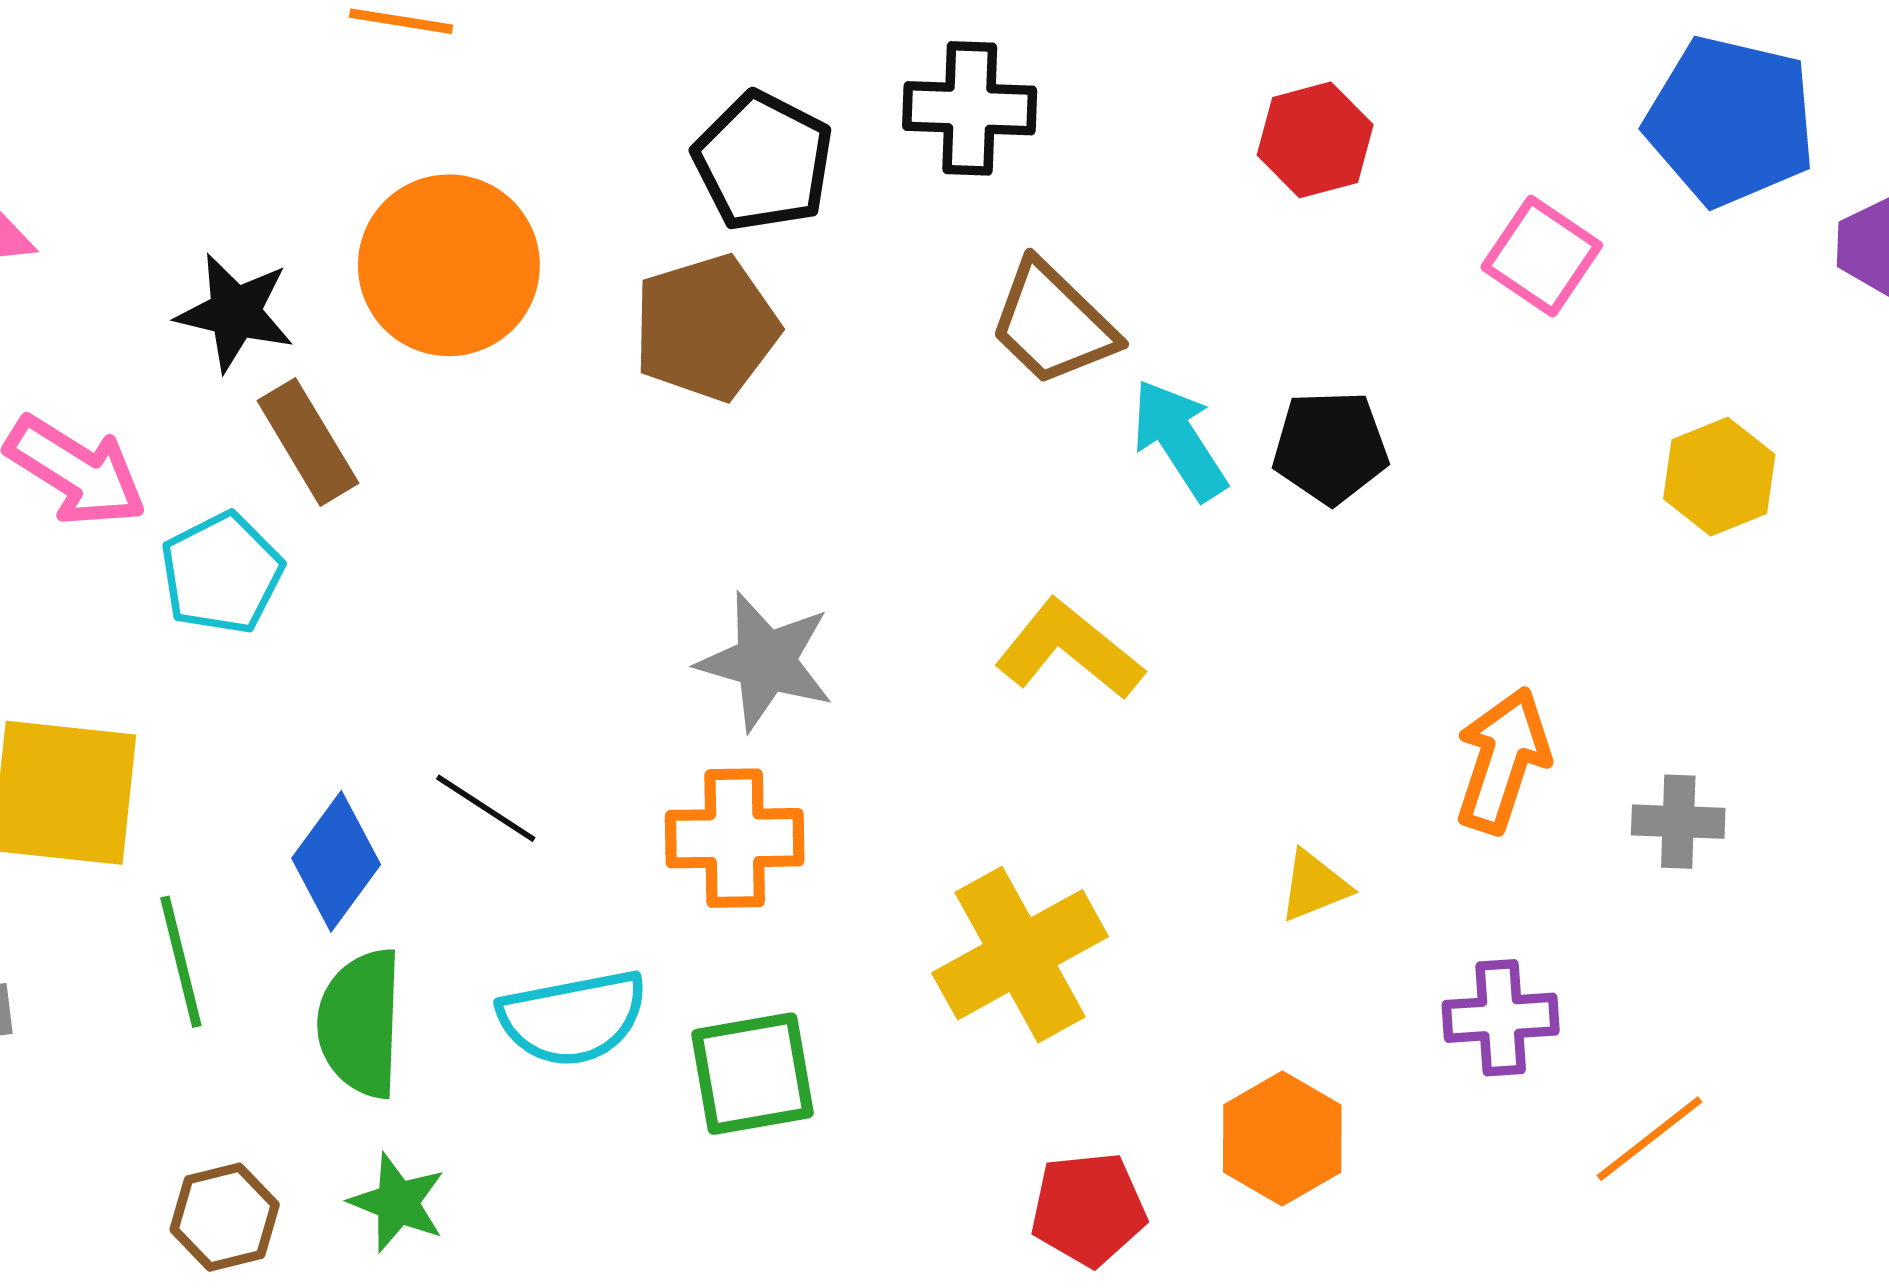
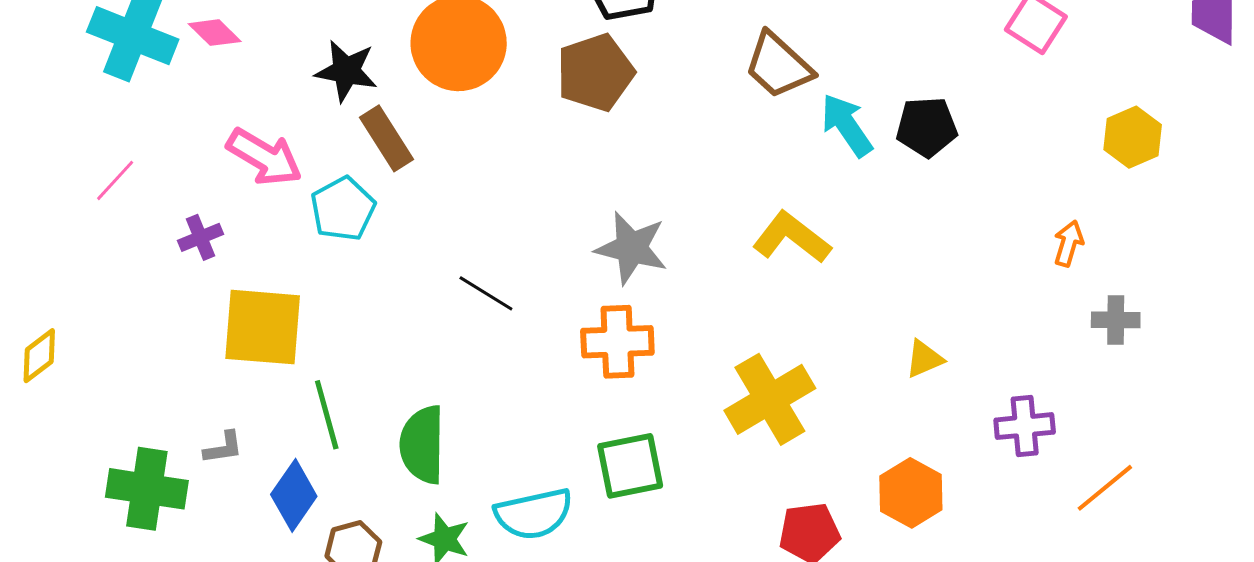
orange arrow: (1502, 760) -> (1069, 243), moved, size x0.6
black line: (486, 808) -> (486, 293), moved
blue diamond: (336, 861) -> (294, 495), moved
cyan semicircle: (573, 1018) -> (534, 514), moved

